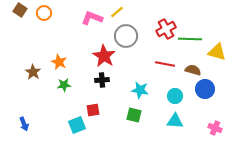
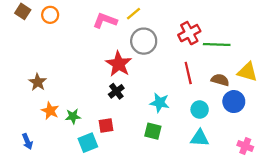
yellow triangle: (217, 52) -> (248, 72), moved
orange star: (59, 62) -> (50, 111), moved
red line: (165, 64) -> (188, 73), turned 66
black cross: (102, 80) -> (116, 91), turned -32
green star: (64, 85) -> (73, 116), moved

